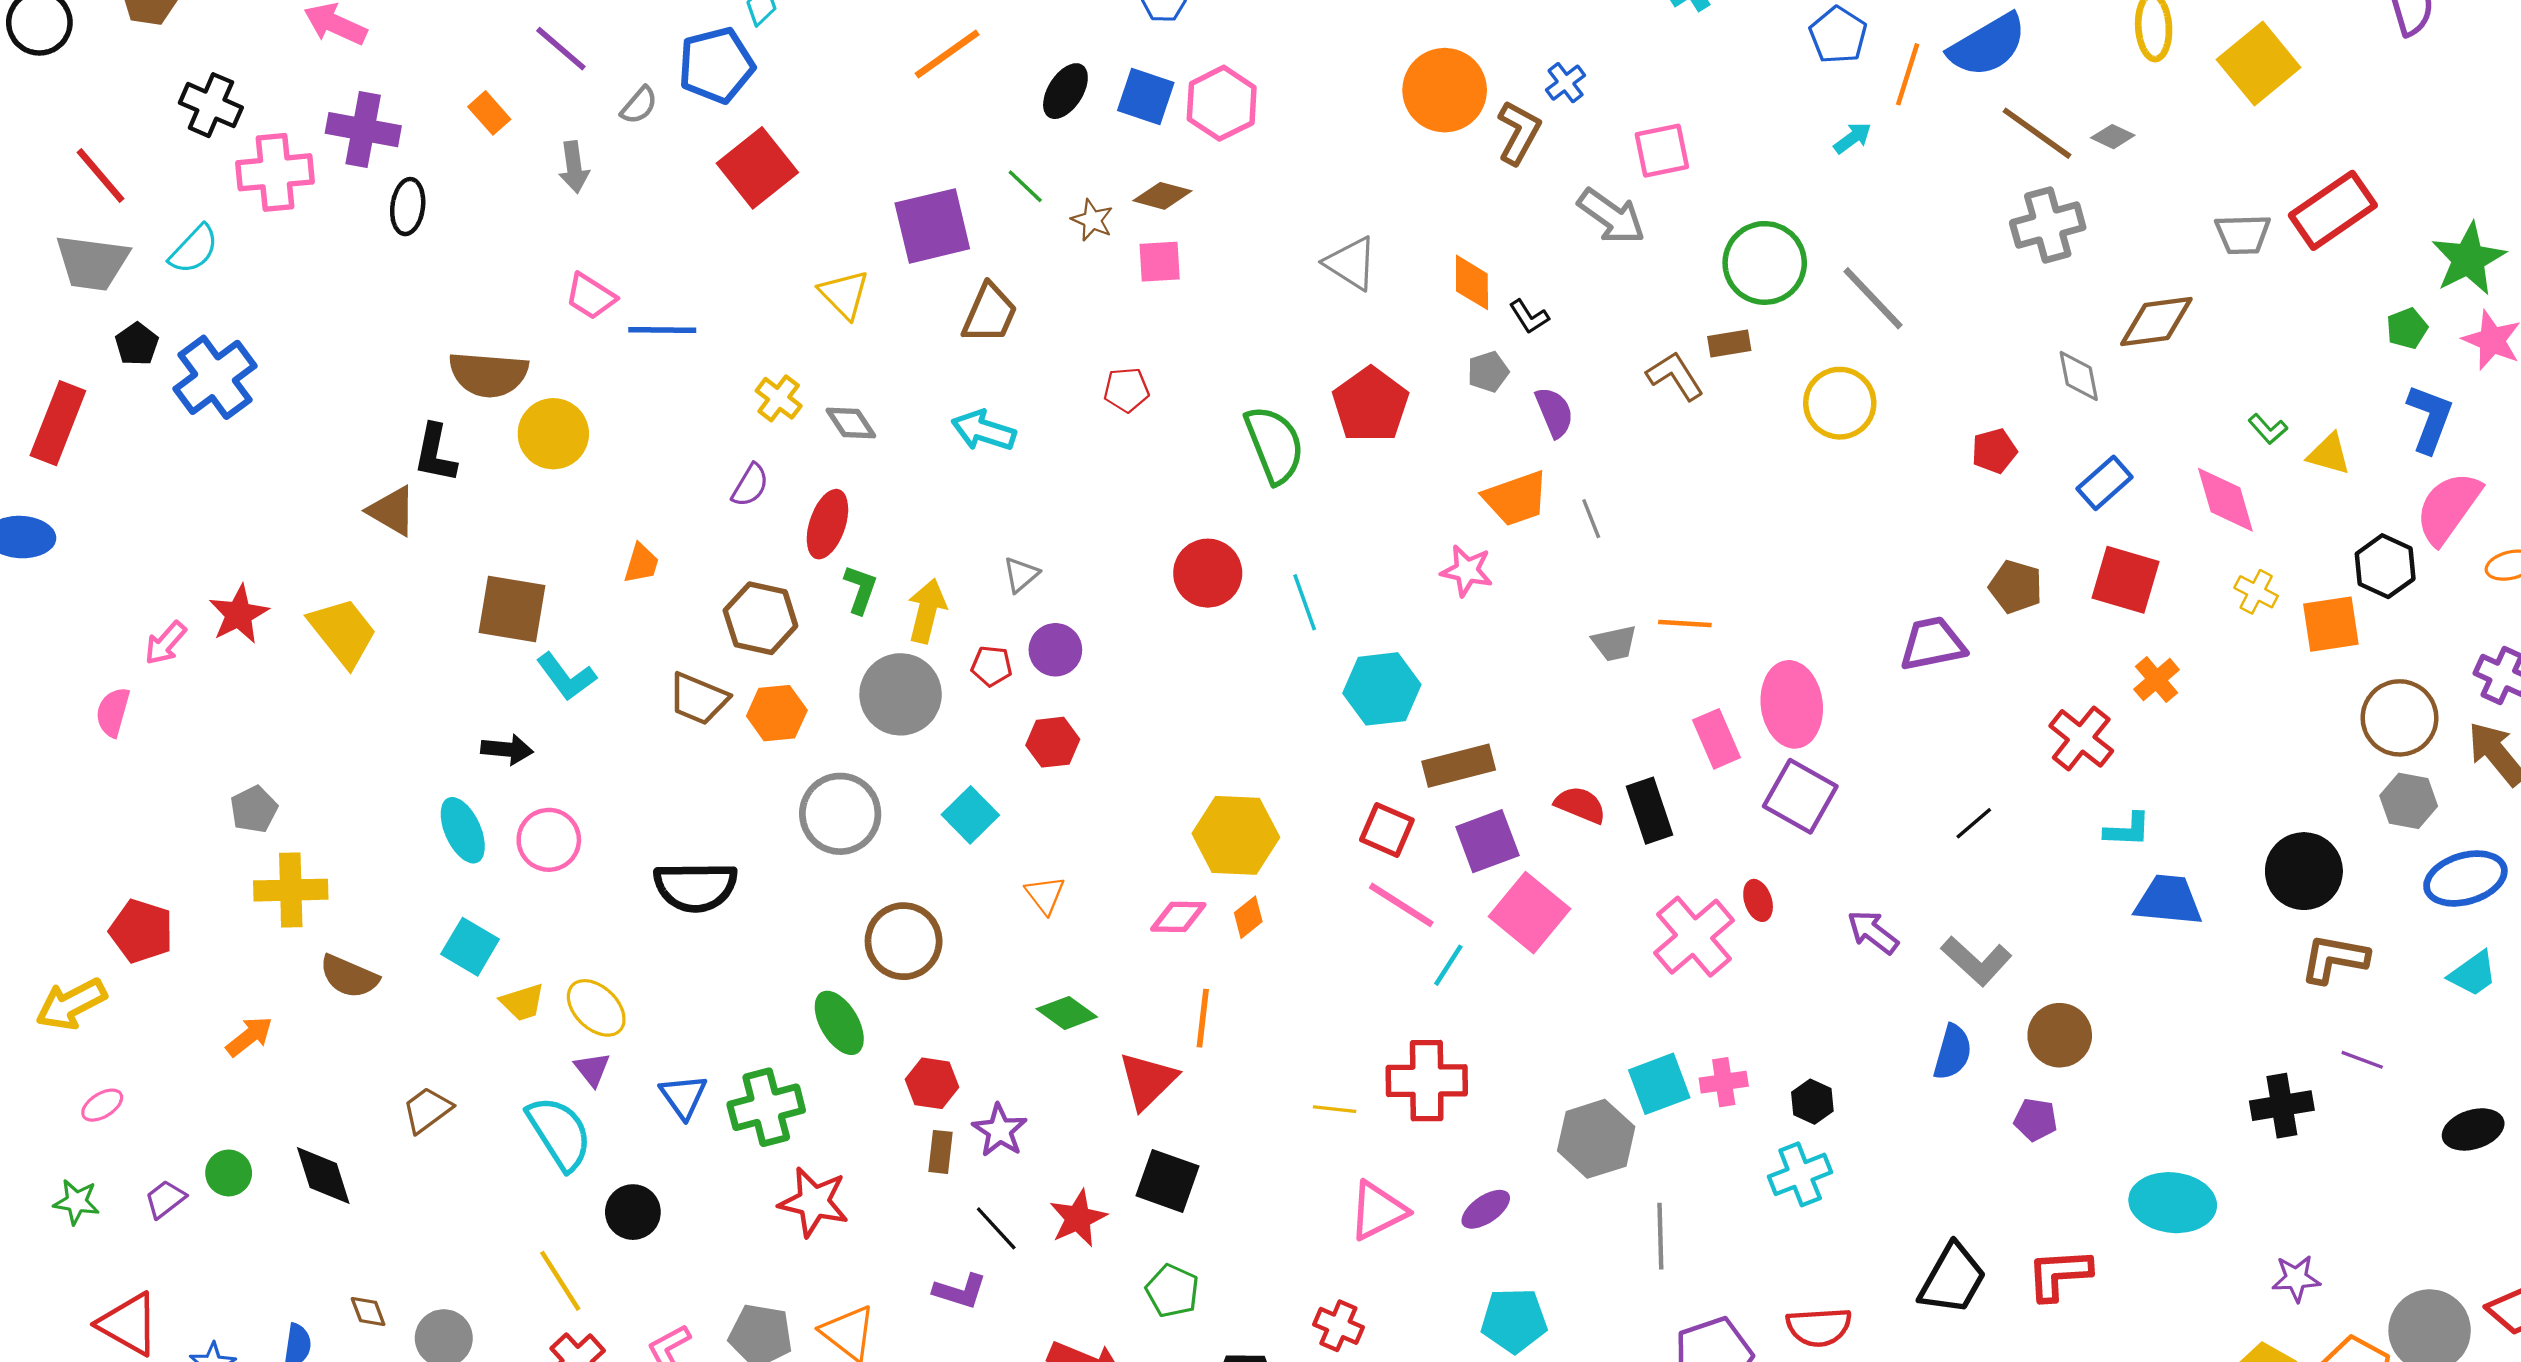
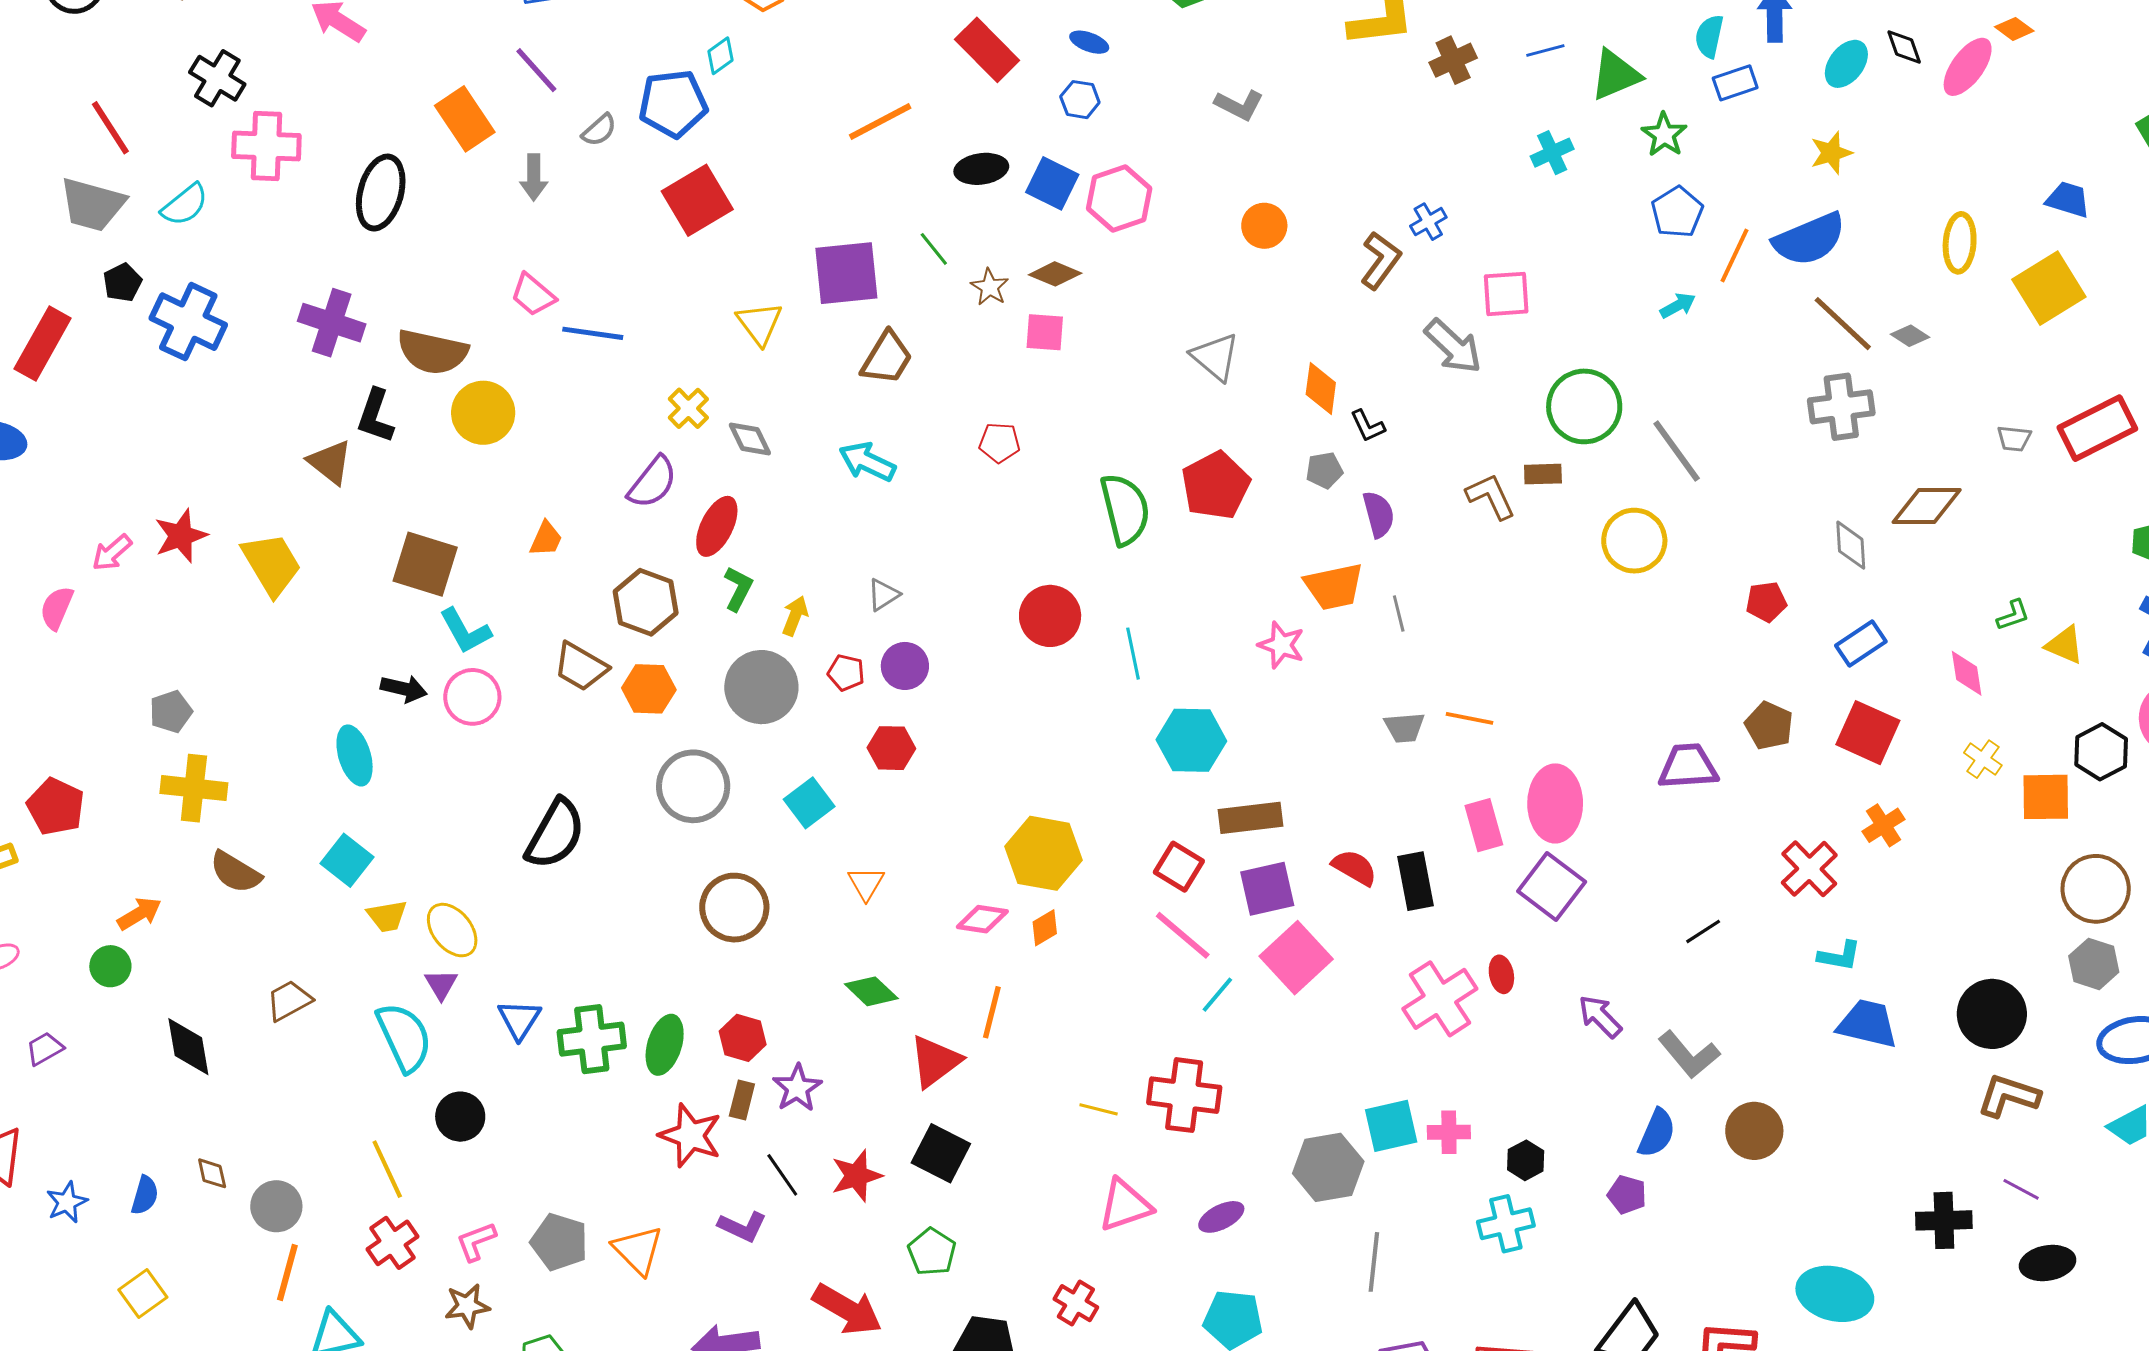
orange circle: (1445, 90) -> (1264, 226), moved, size x0.6
black ellipse: (1065, 91) -> (981, 169), turned 42
orange rectangle: (489, 113) -> (465, 119), size x1.6
purple cross: (363, 130) -> (332, 323), moved
black ellipse: (408, 207) -> (381, 193), size x1.5
gray trapezoid: (2243, 234) -> (2014, 439), size x0.7
blue cross: (215, 377) -> (188, 322), turned -36
green L-shape: (2268, 429) -> (2013, 615), turned -75
purple semicircle: (750, 485) -> (653, 482), size x1.4
pink diamond: (2225, 500) -> (1967, 673), size x0.7
yellow arrow: (927, 611) -> (795, 616), size x0.7
pink circle: (549, 840) -> (472, 697), moved
black semicircle: (695, 887) -> (555, 834), turned -68
green ellipse: (839, 1023) -> (665, 1045), moved, turned 40
purple pentagon: (2036, 1120) -> (1627, 1195), moved
black ellipse: (2473, 1129) -> (2048, 1263), moved
green circle: (229, 1173) -> (110, 966), moved
red star: (814, 1202) -> (690, 1135), moved

